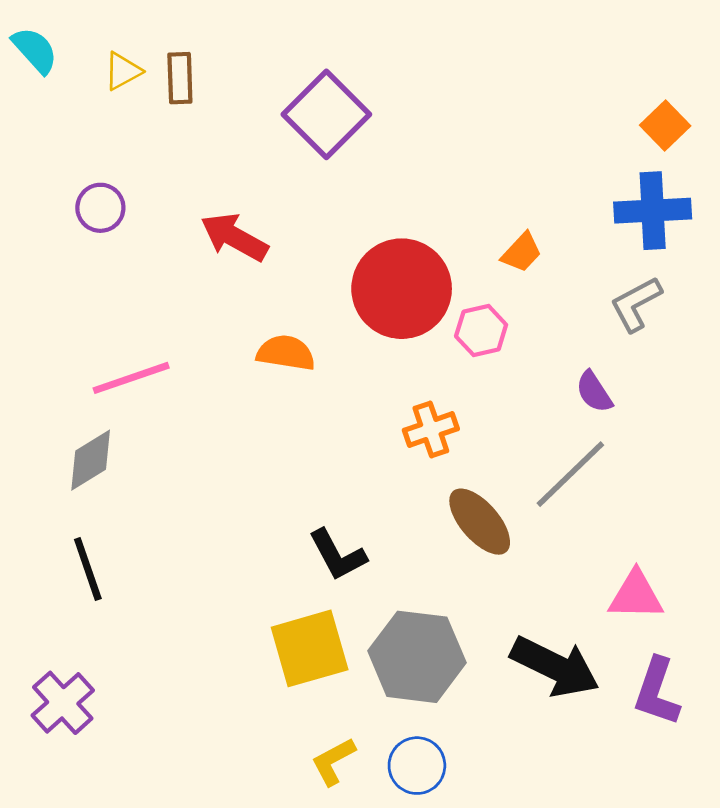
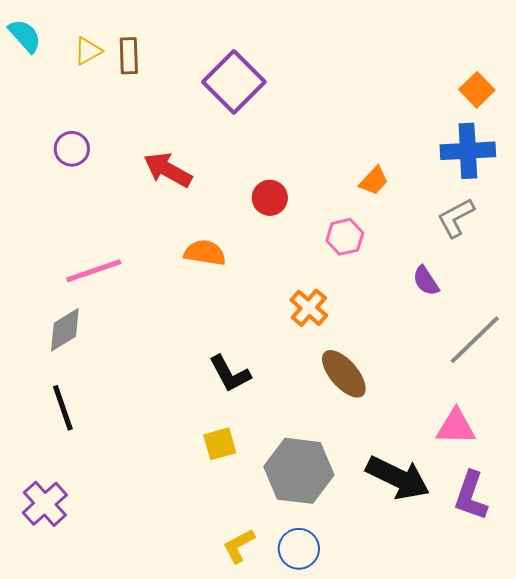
red circle: (402, 289) -> (270, 198), moved, size x0.5
orange cross: (431, 430) -> (309, 308), turned -30
gray line: (570, 474) -> (475, 340), moved
black L-shape: (337, 555) -> (230, 374), moved
yellow square: (310, 648) -> (220, 444), moved, size x0.6

